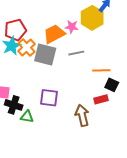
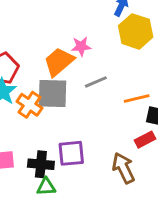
yellow hexagon: (92, 18) -> (136, 31), moved
orange cross: (27, 48) -> (29, 105), moved
black cross: (14, 105) -> (41, 164), moved

